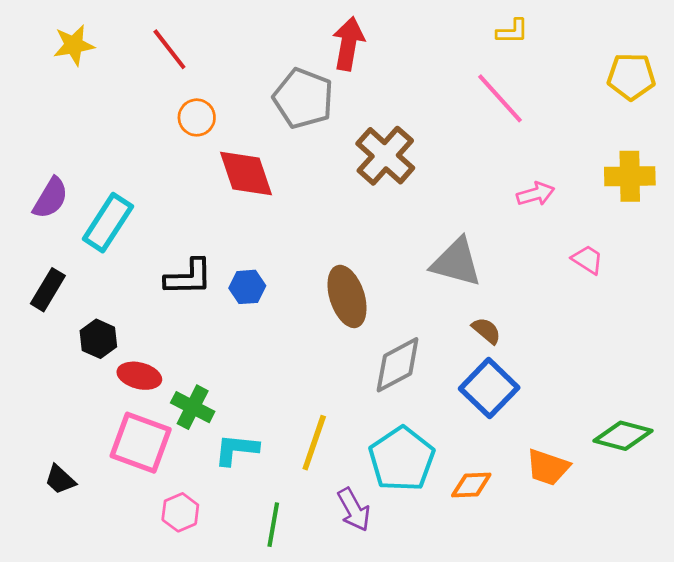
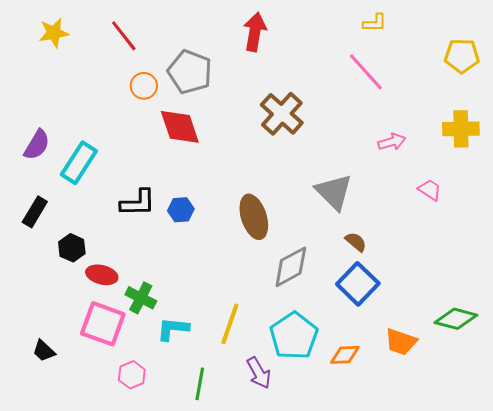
gray pentagon: (303, 98) -> (190, 72), moved
gray triangle: (456, 262) -> (334, 192), turned 30

